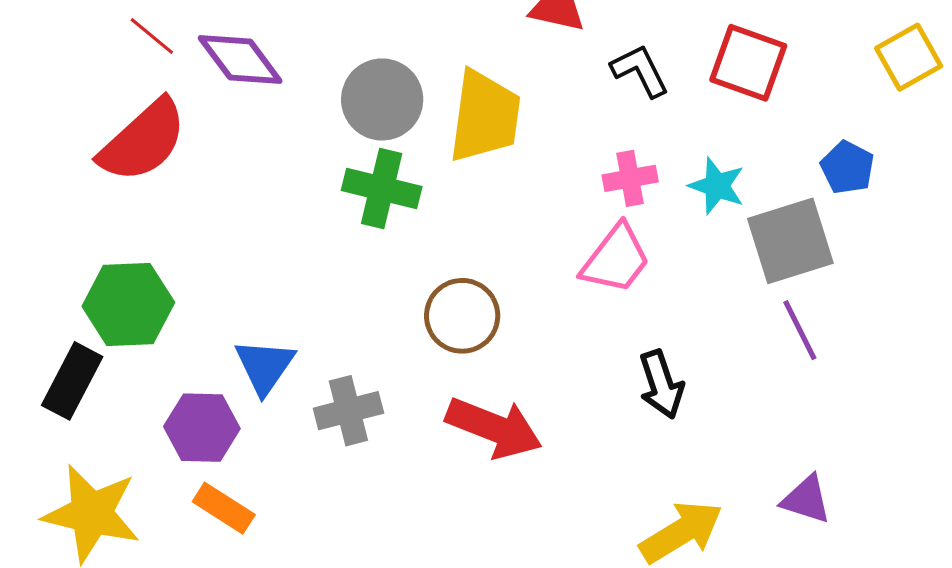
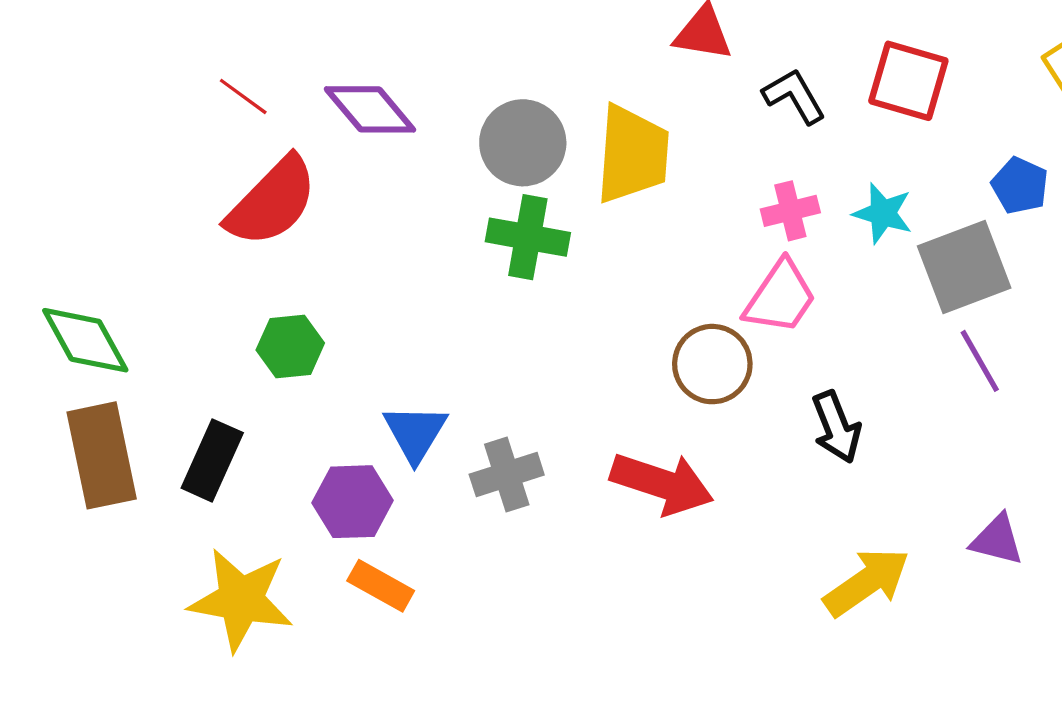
red line: (152, 36) -> (243, 96), moved
green hexagon: (128, 304) -> (290, 347), moved, size x0.7
brown circle: (462, 316) -> (712, 364), moved

